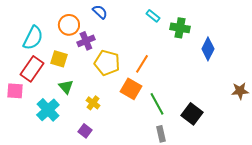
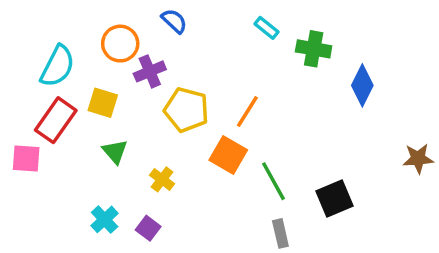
cyan cross: (48, 110) -> (105, 219), moved, size x0.7
black square: (192, 114) -> (334, 199), turned 30

